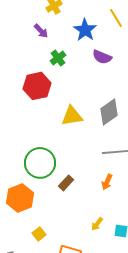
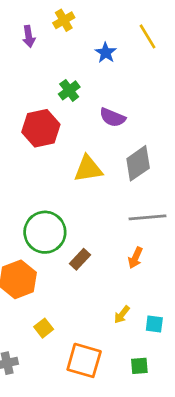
blue star: (85, 30) -> (106, 53), size x0.7
purple arrow: (41, 31) -> (29, 36), moved, turned 35
purple semicircle: (102, 57) -> (112, 117), moved

